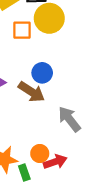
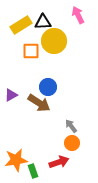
gray arrow: (69, 119) -> (71, 126), size x0.6
orange circle: (40, 153) -> (72, 143), moved

